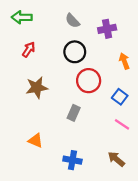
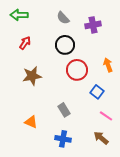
orange arrow: (124, 61) -> (108, 65), moved
blue square: (120, 97) -> (97, 92), moved
gray rectangle: (74, 113) -> (64, 110), moved, turned -56
pink line: (122, 124) -> (106, 116), moved

